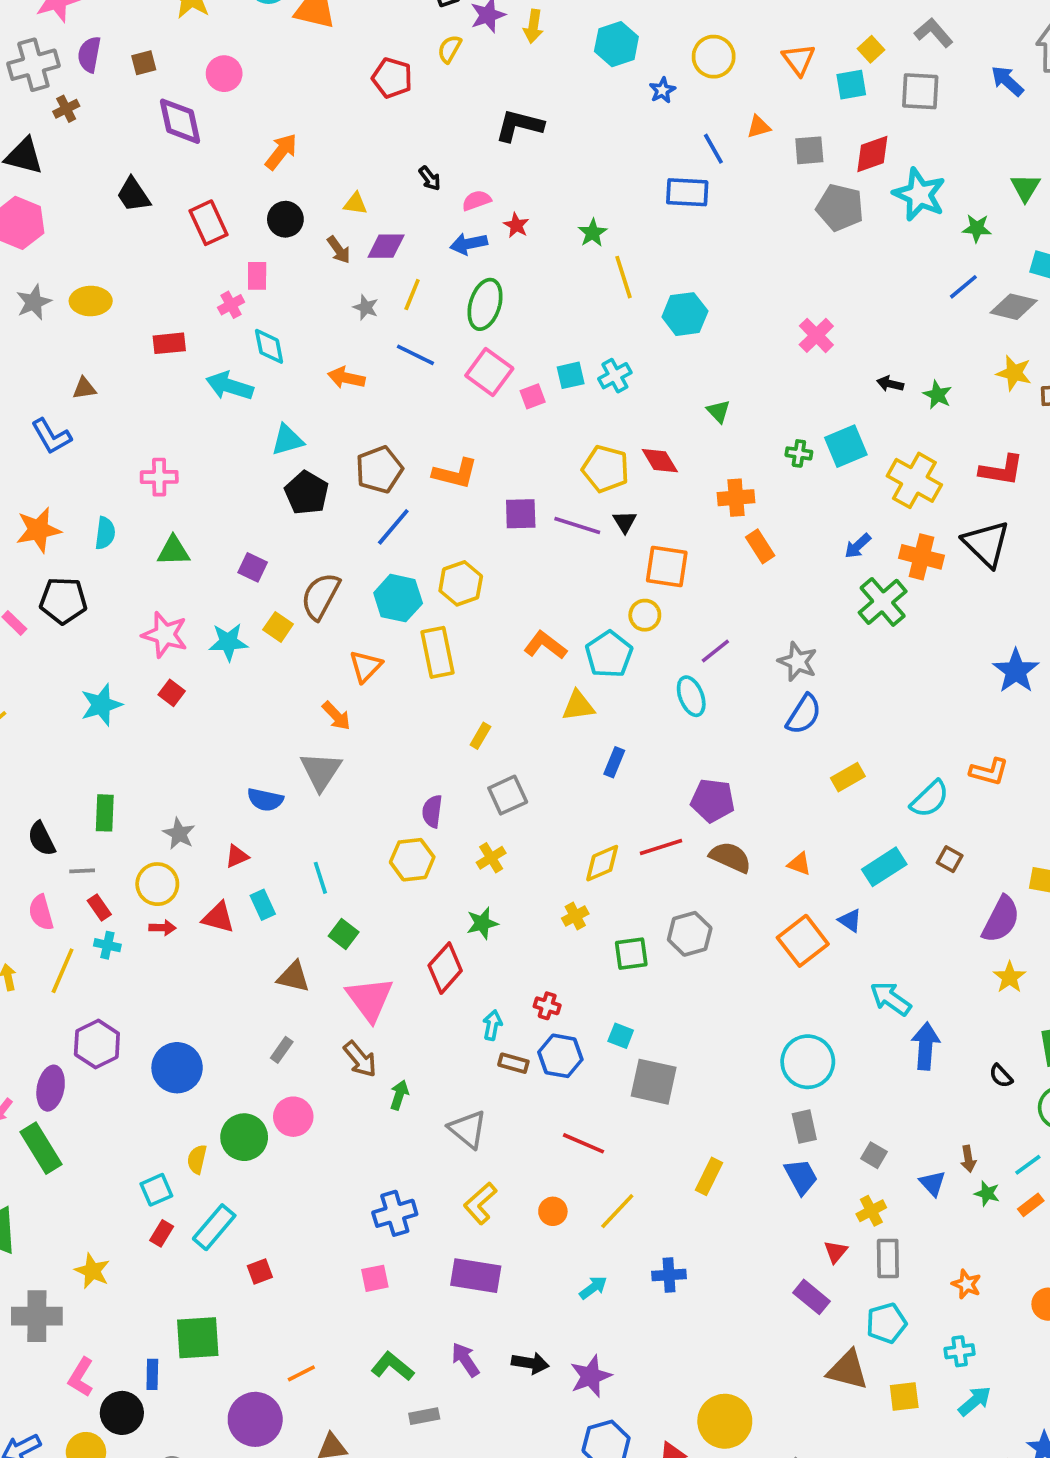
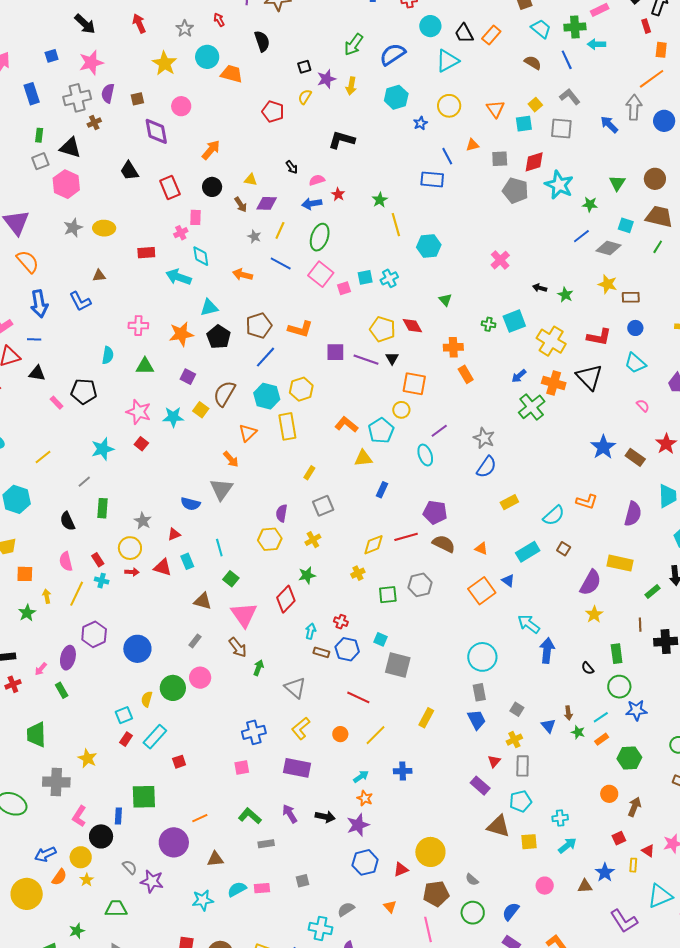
orange star: (38, 530) -> (181, 334), moved
gray line: (82, 871) -> (84, 482), moved, turned -40
green rectangle: (41, 1148) -> (62, 690), size x0.6
orange star: (966, 1284) -> (365, 798), moved

